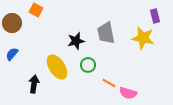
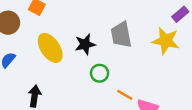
purple rectangle: (155, 16) -> (180, 14), turned 64
yellow ellipse: (57, 67) -> (50, 48), moved

